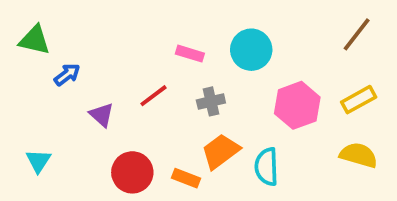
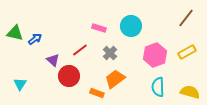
green triangle: (35, 40) -> (15, 33), moved
gray cross: (211, 101) -> (110, 53), turned -32
yellow semicircle: (359, 155) -> (190, 92), moved
cyan semicircle: (267, 167) -> (158, 87), moved
red circle: (132, 172) -> (69, 76), moved

